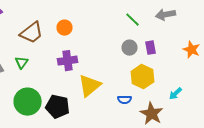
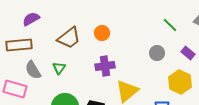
gray circle: (130, 48) -> (157, 53), moved
purple rectangle: (150, 48) -> (188, 53), turned -40

